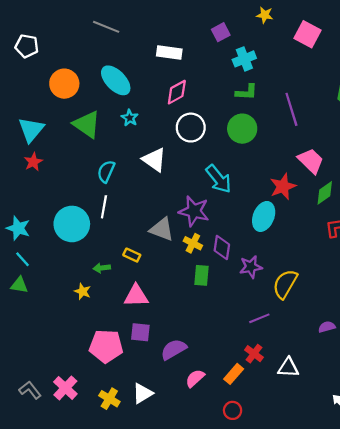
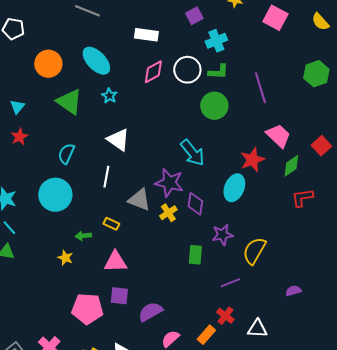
white circle: (191, 128) -> (187, 70), moved
cyan triangle: (31, 130) -> (17, 107), size x0.6
white triangle: (154, 160) -> (118, 140), moved
cyan semicircle: (106, 171) -> (66, 154), moved
white line: (104, 207) -> (106, 177), moved
yellow cross: (193, 243) -> (168, 213), turned 30
purple diamond: (222, 248) -> (195, 204), moved
green rectangle: (201, 275) -> (195, 255), moved

